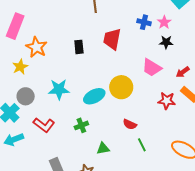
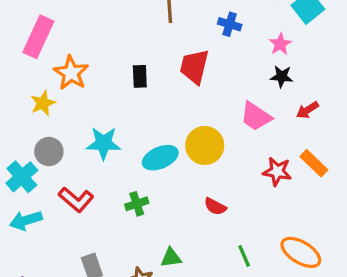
blue cross: (144, 22) -> (230, 24), moved
red arrow: (183, 72) -> (307, 110), moved
green line: (142, 145) -> (244, 256), moved
green triangle: (103, 149) -> (171, 258), moved

